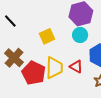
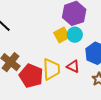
yellow square: (47, 36) -> (62, 35), moved

